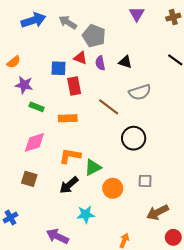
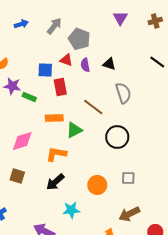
blue arrow: (33, 20) -> (21, 24), size x0.6
gray arrow: (68, 22) -> (54, 26), turned 96
gray semicircle: (140, 92) -> (123, 93), turned -90
green rectangle: (37, 107) -> (29, 97), moved
green triangle: (93, 167) -> (74, 130), moved
brown arrow: (158, 212) -> (129, 214), moved

